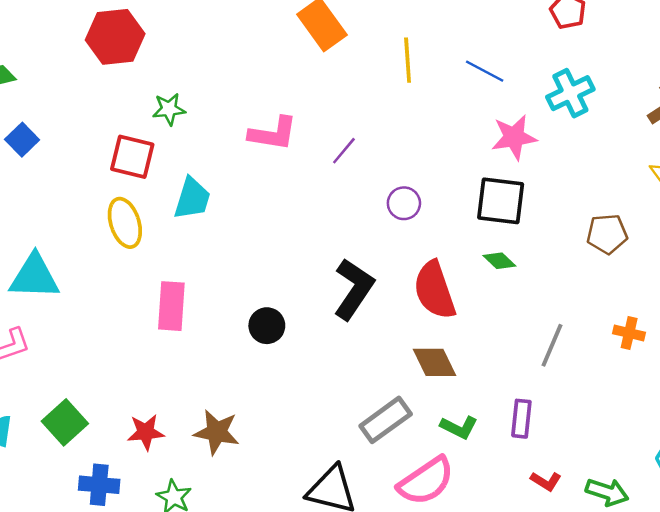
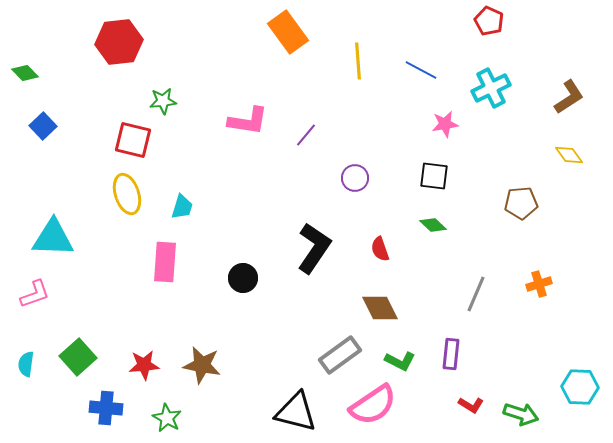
pink star: (514, 137) -> (445, 124), size x0.7
cyan trapezoid: (192, 198) -> (182, 207), moved, size x0.7
black square: (501, 201) -> (434, 176), size x0.7
red semicircle: (435, 290) -> (380, 249), size x0.5
orange cross: (629, 333) -> (539, 284), turned -30

